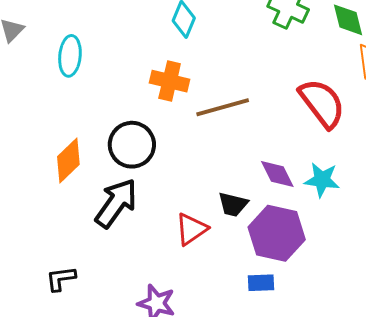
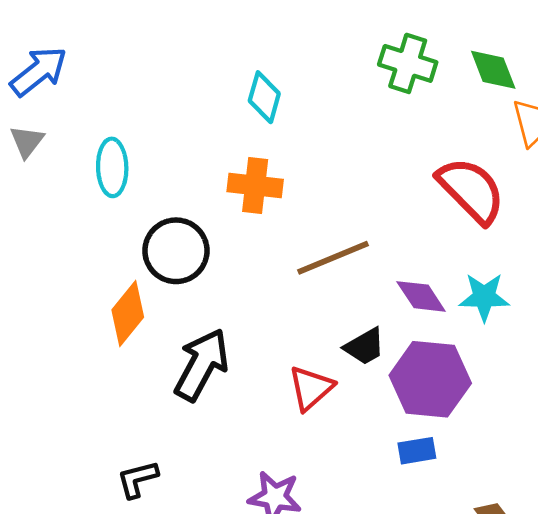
brown line: (223, 107) -> (333, 258), moved
black circle: (132, 145) -> (176, 251), moved
black trapezoid: (233, 204) -> (365, 346), turned -36

